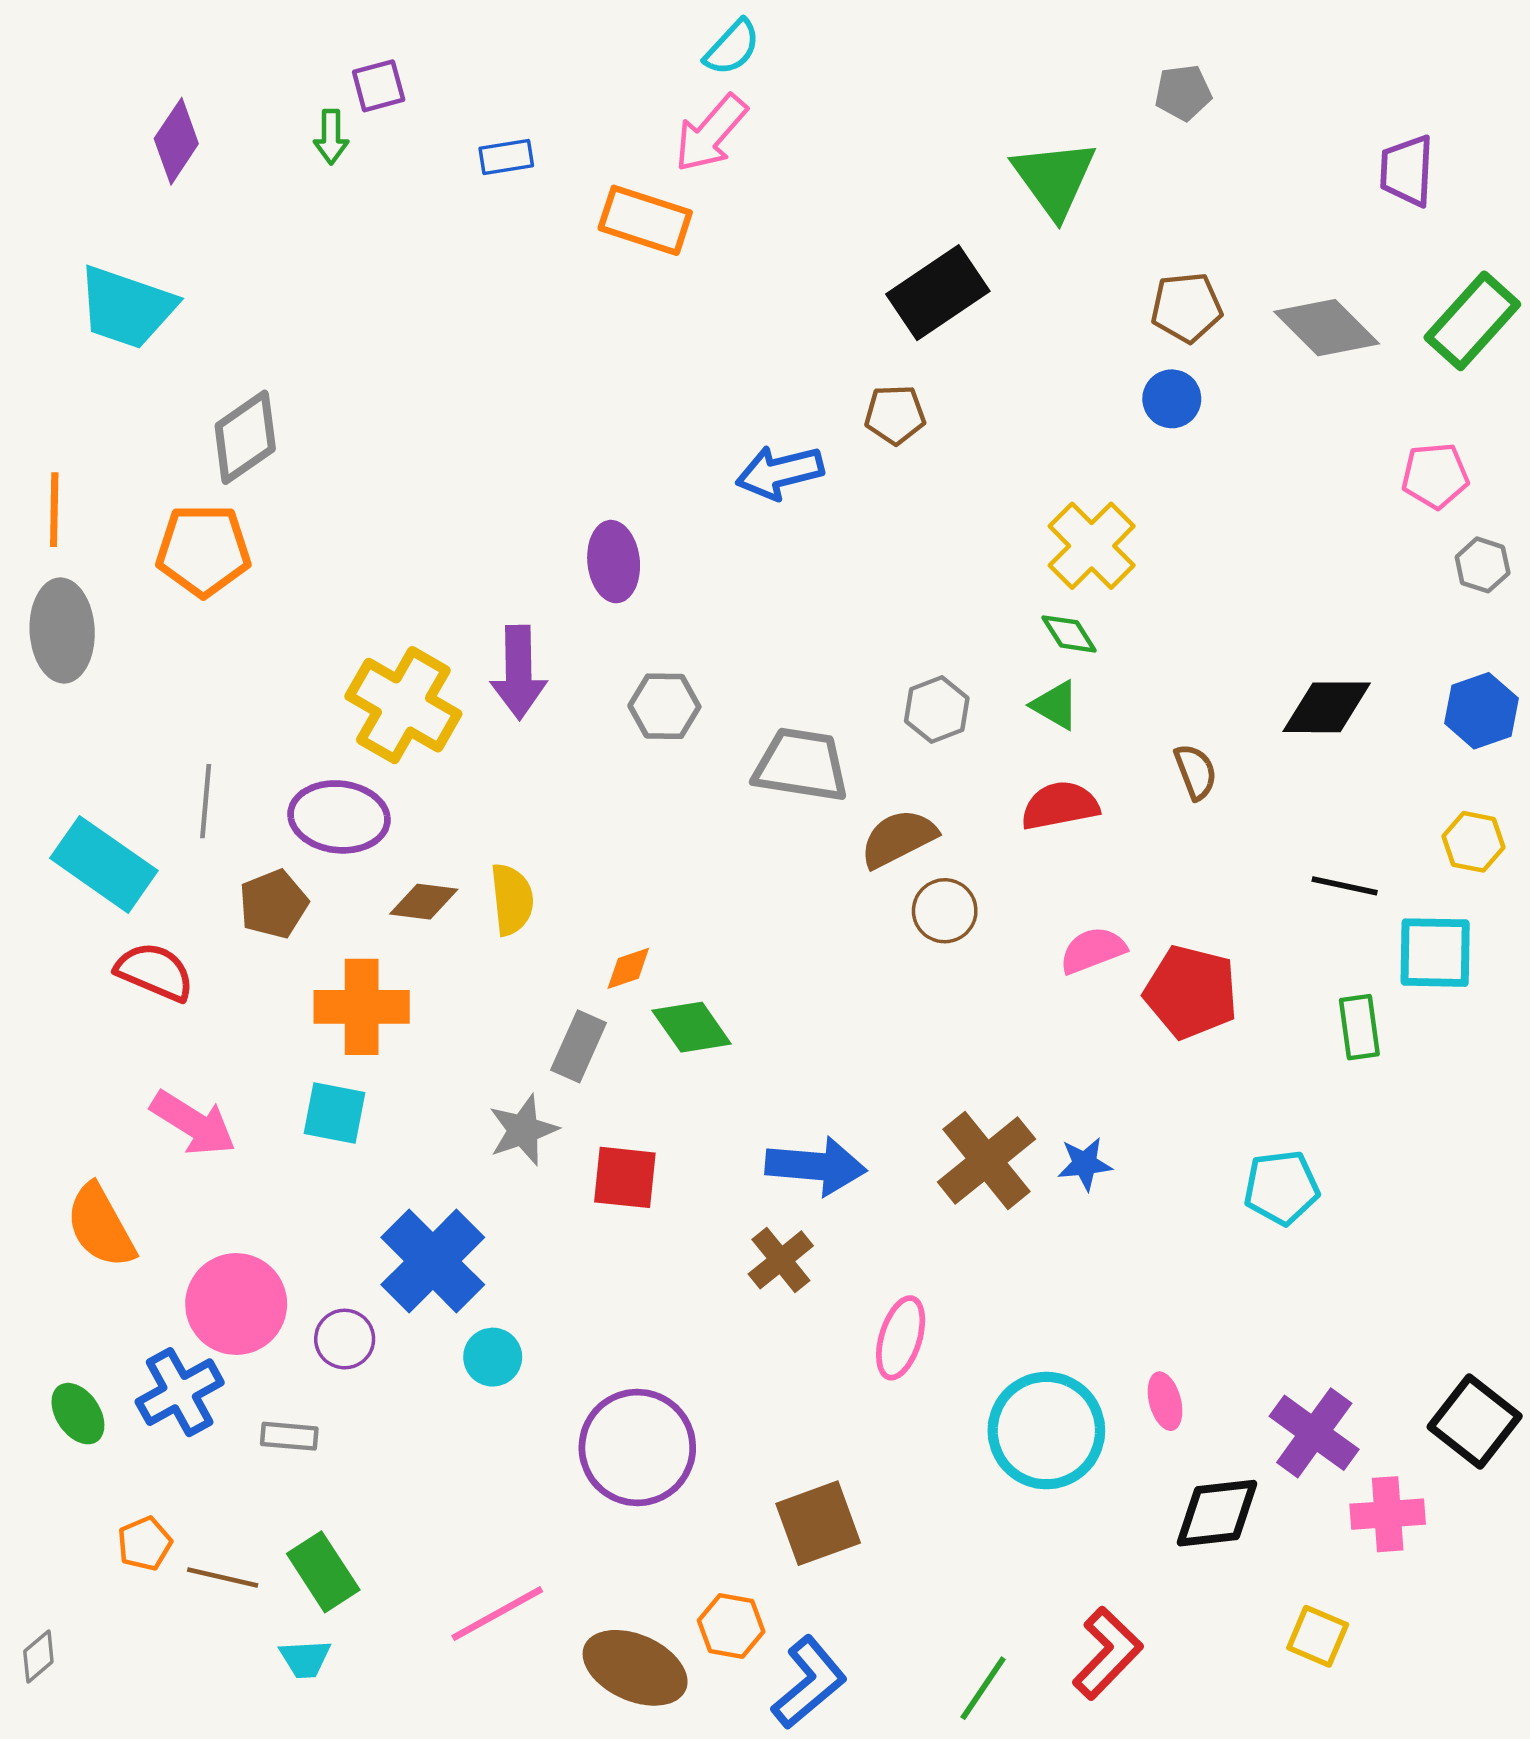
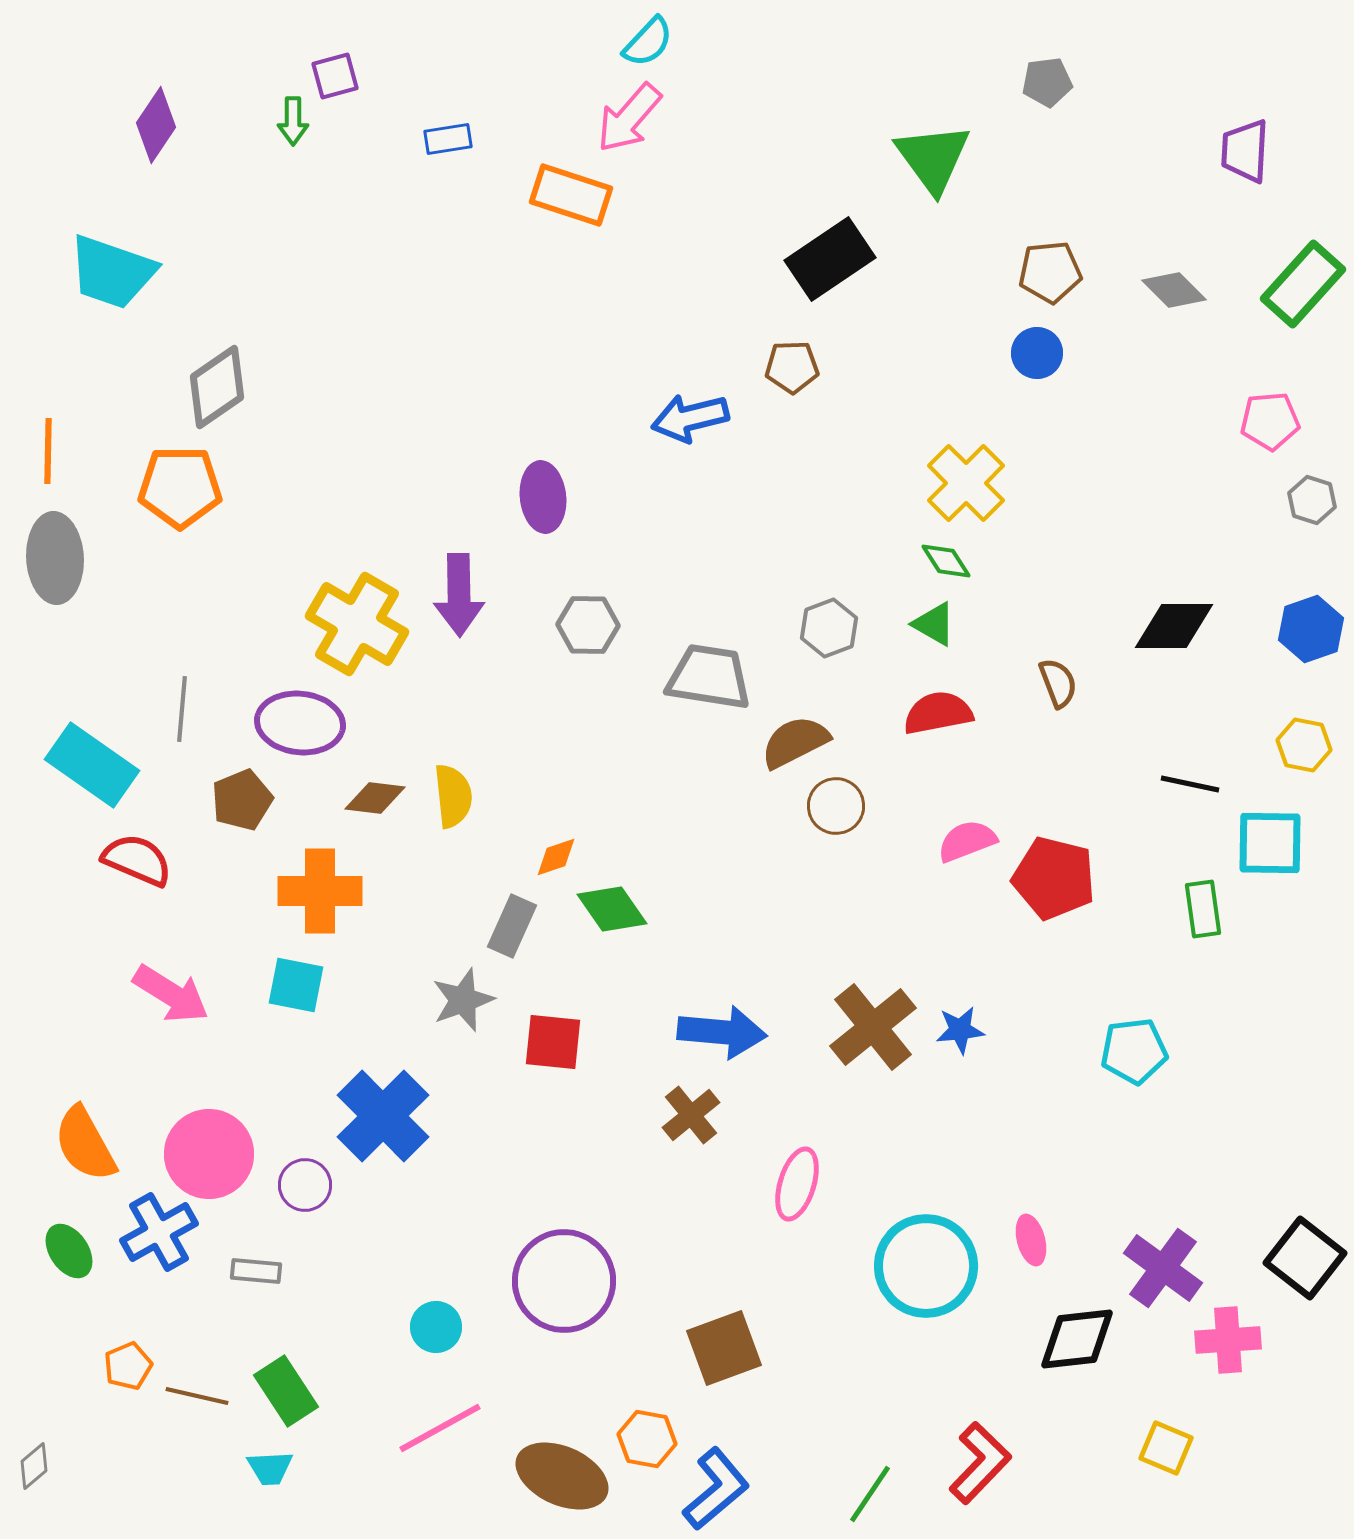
gray diamond: (1327, 328) -> (1174, 290), size x0.7
orange semicircle: (101, 1226) -> (85, 1144), moved
cyan circle: (493, 1357) -> (436, 1327), moved

